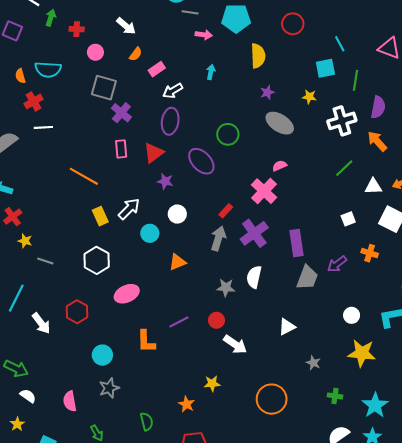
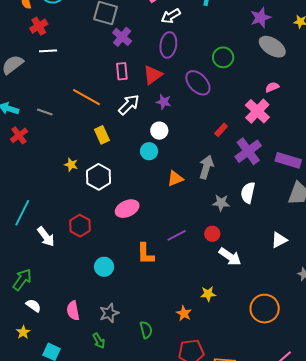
purple star: (267, 92) -> (261, 18), size x1.5
white arrow: (129, 209) -> (129, 105), moved
white circle: (177, 214) -> (159, 131), moved
gray arrow: (218, 238) -> (206, 167), moved
yellow star: (25, 241) -> (71, 165), moved
purple rectangle: (297, 243) -> (288, 160), turned -65
gray line: (45, 261) -> (45, 112), moved
green arrow: (16, 368) -> (22, 280), turned -80
gray star: (109, 388) -> (109, 313), moved

